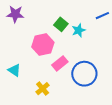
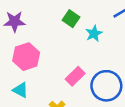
green square: (61, 24) -> (71, 19), moved
pink hexagon: (43, 45) -> (26, 57), moved

